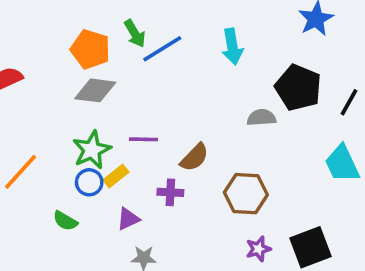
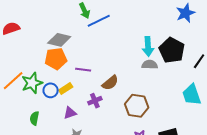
cyan arrow: (232, 47) -> (148, 46), moved
orange pentagon: (90, 49) -> (56, 59), moved, turned -30
green star: (92, 150) -> (32, 83), moved
purple cross: (170, 192) -> (95, 101), turned -32
green semicircle: (65, 221) -> (34, 118), moved, turned 64

